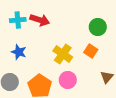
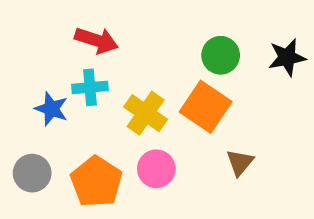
cyan cross: (18, 20) -> (90, 87), moved
orange square: (91, 51) -> (206, 107), size x1.6

